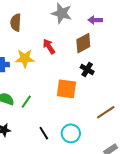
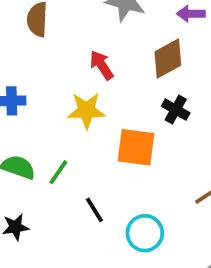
yellow star: (25, 58) -> (86, 110), moved
black line: (44, 133) -> (94, 210), moved

